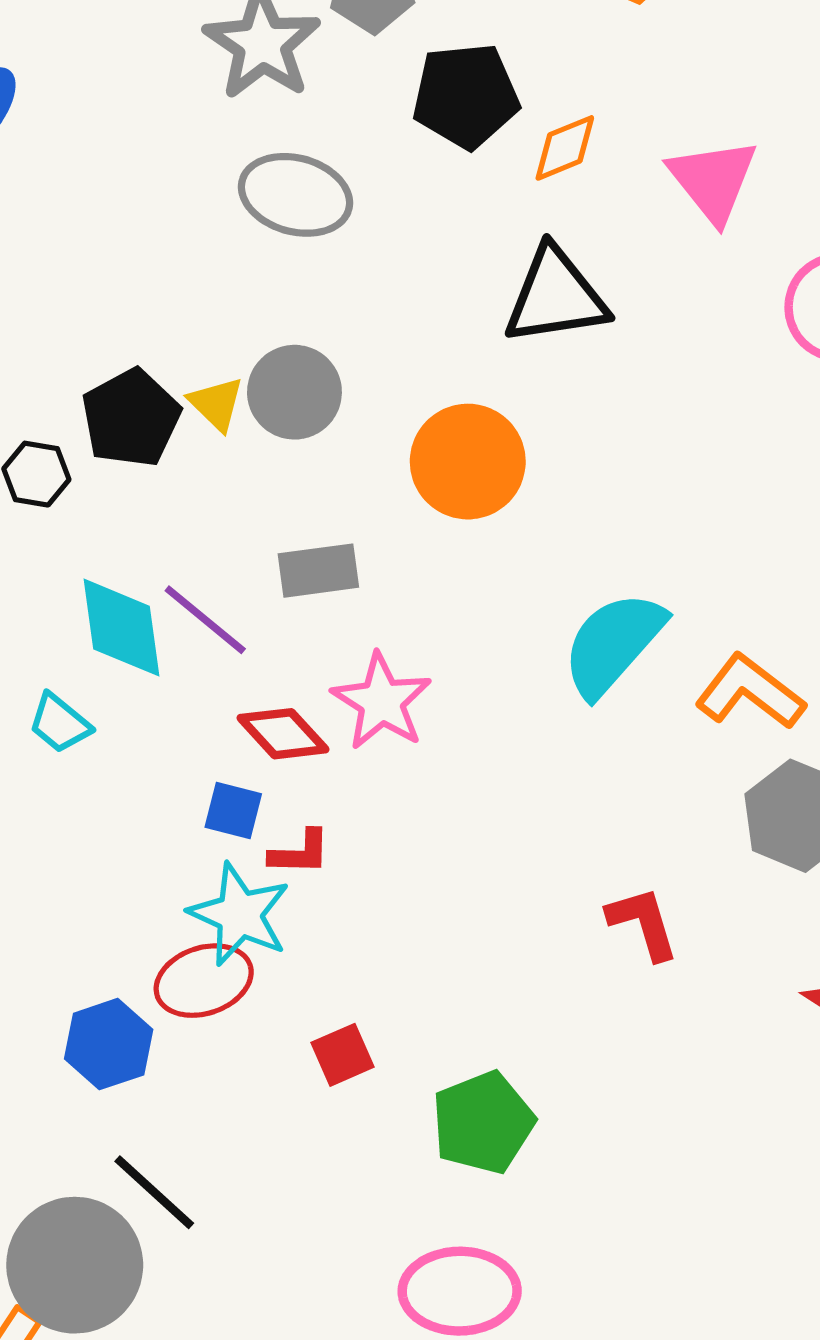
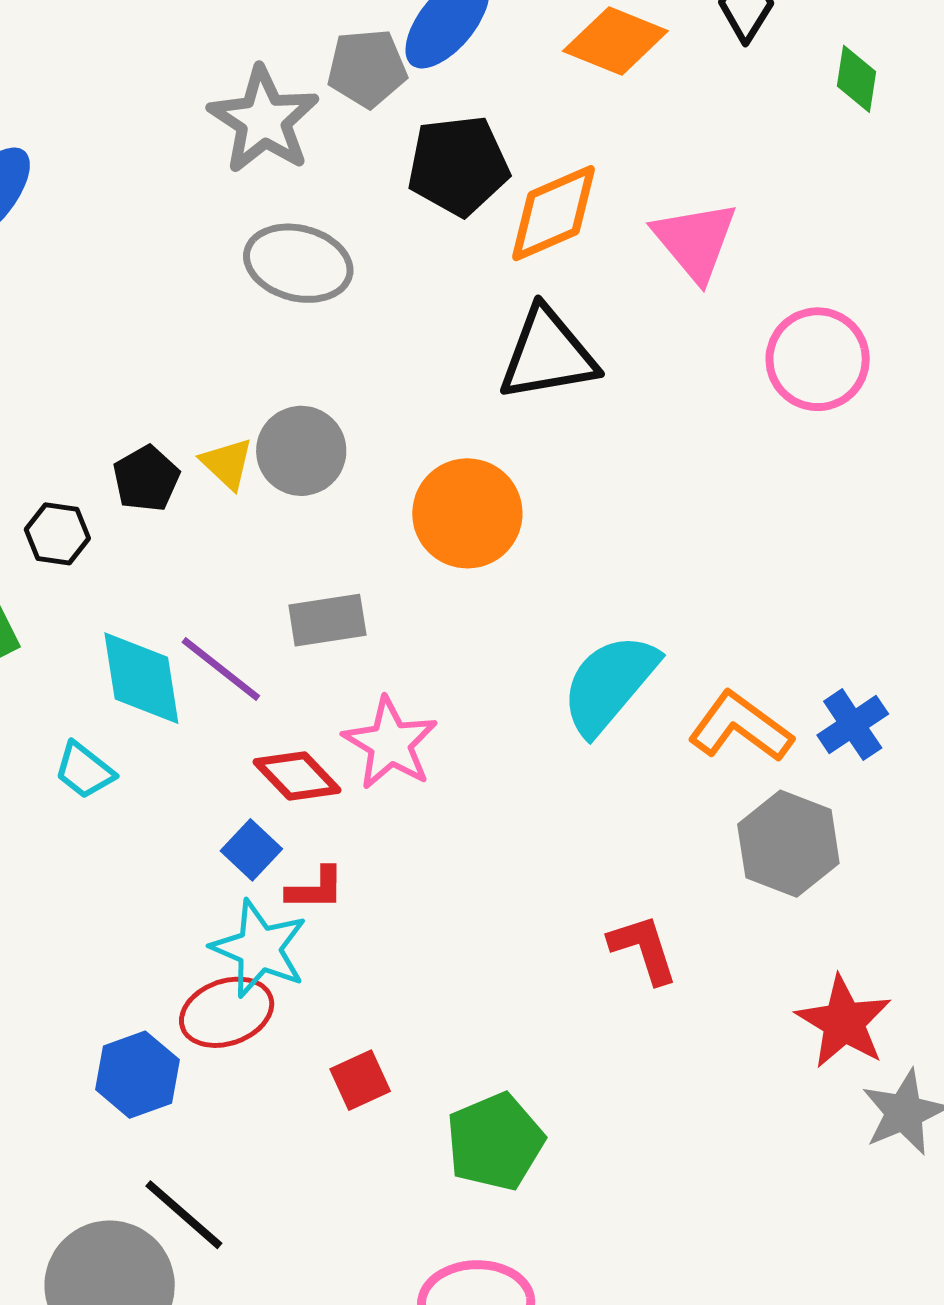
orange diamond: (565, 148) -> (553, 213), size x1.5
black pentagon: (131, 418) -> (146, 479), size x0.7
blue square: (233, 811) -> (251, 850), turned 30

